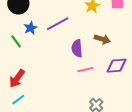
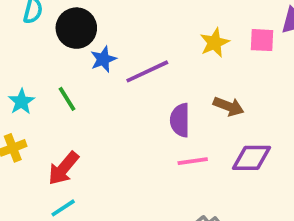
blue star: (31, 28) -> (103, 59), moved

